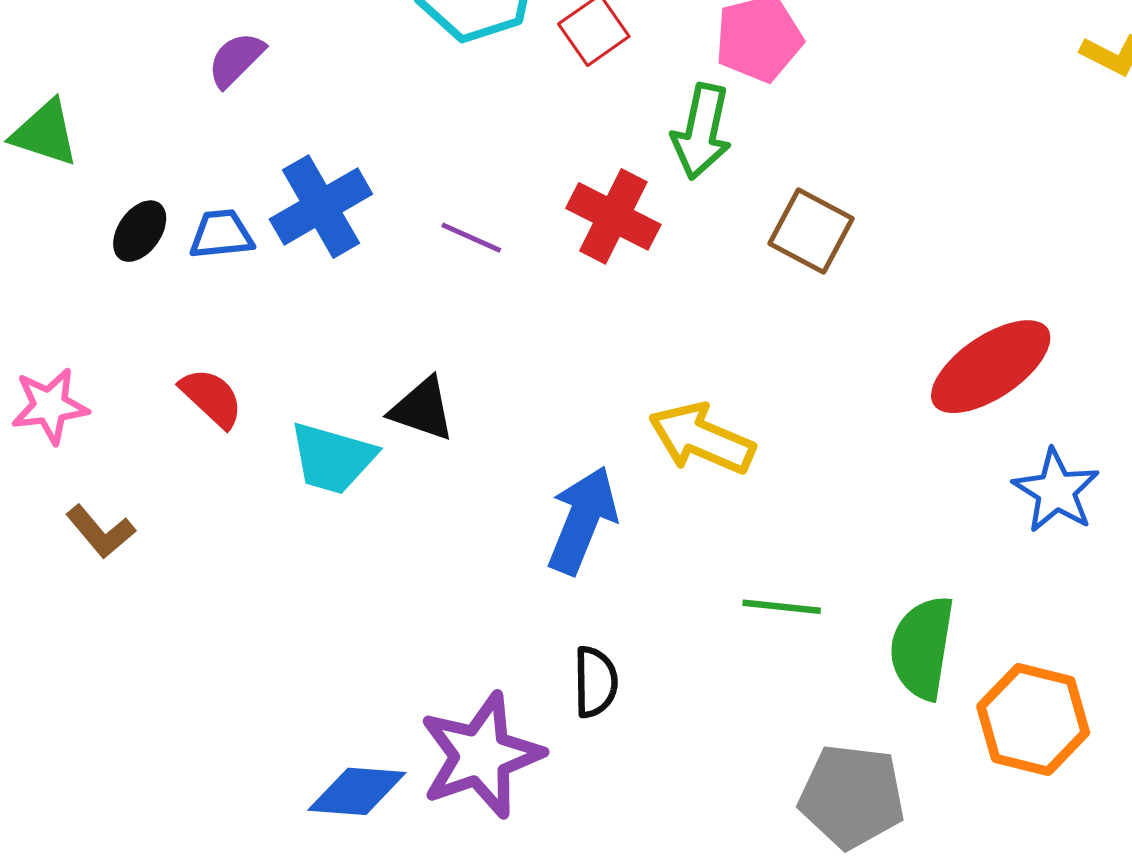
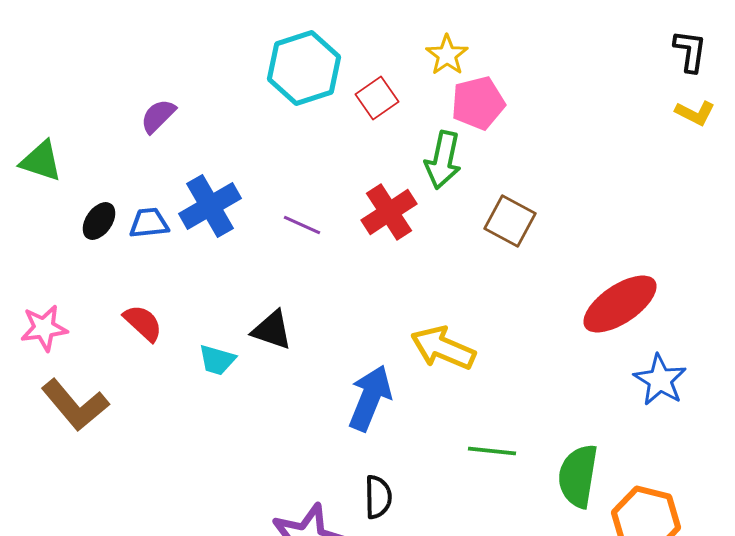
red cross: (613, 216) -> (389, 212), turned 30
cyan trapezoid: (332, 458) -> (217, 360), size x0.7
brown L-shape: (100, 532) -> (75, 405), size x1.6

